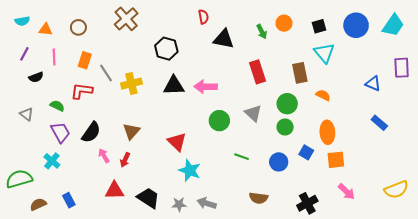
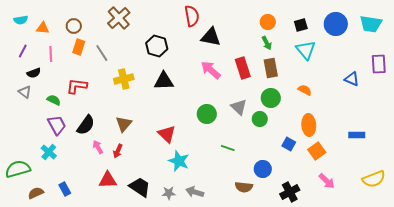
red semicircle: (203, 17) -> (192, 16), size x1.5
cyan trapezoid: (393, 25) -> (371, 24), turned 65
green arrow: (262, 32) -> (267, 43), moved
orange rectangle: (85, 60) -> (79, 47), moved
gray line: (106, 73) -> (102, 53), moved
brown rectangle: (300, 73) -> (271, 68), moved
pink arrow: (206, 87) -> (211, 70), moved, turned 40
gray triangle: (26, 114) -> (25, 92), moved
blue rectangle: (379, 123) -> (357, 135), moved, turned -42
green circle: (285, 127) -> (260, 119), moved
orange square: (336, 160) -> (317, 151), turned -30
blue circle: (279, 162) -> (263, 169), moved

